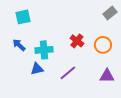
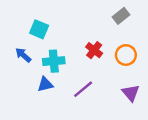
gray rectangle: (110, 13) -> (121, 16), moved
cyan square: (23, 17) -> (39, 29), moved, turned 35
purple triangle: (107, 76) -> (131, 93), turned 49

